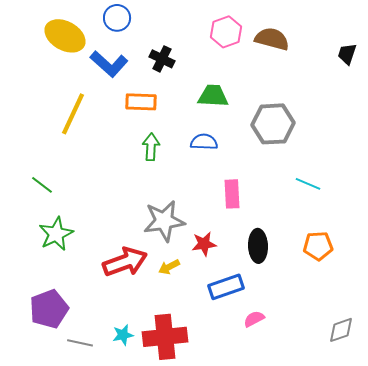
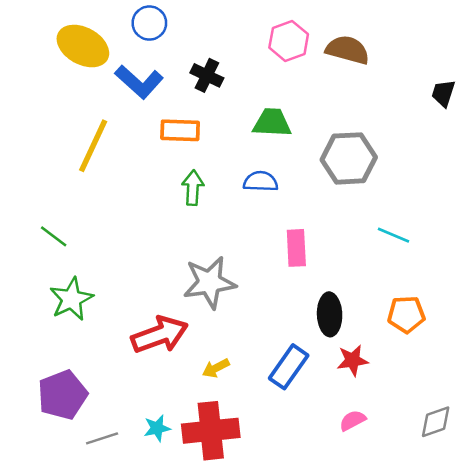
black trapezoid: (347, 54) -> (443, 93), moved
red star: (204, 244) -> (353, 360), moved
yellow arrow: (169, 267) -> (216, 368), moved
blue rectangle: (226, 287) -> (289, 367), turned -36
pink semicircle: (254, 319) -> (353, 420), moved
gray line: (80, 343) -> (102, 438), turned -30

